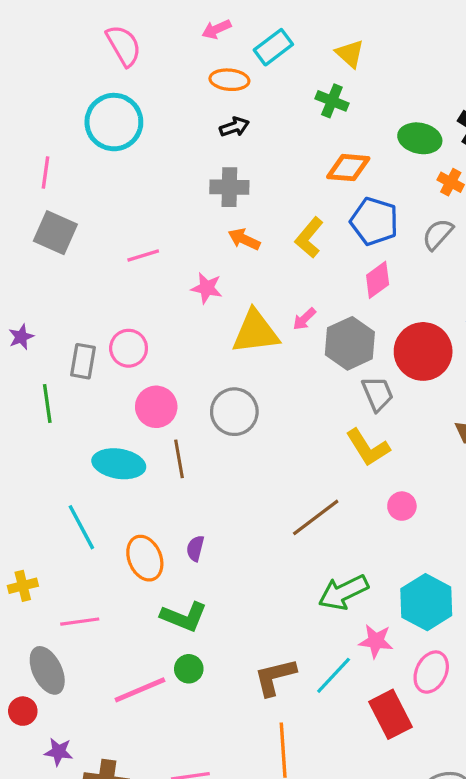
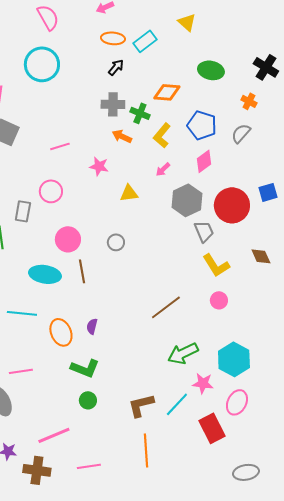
cyan rectangle: (273, 47) -> (145, 41), moved
green cross: (332, 101) -> (140, 113), moved
black arrow: (234, 127) -> (116, 67), turned -30
green ellipse: (420, 138) -> (211, 70), moved
orange diamond: (348, 168) -> (167, 92), moved
pink arrow: (304, 319) -> (163, 169), moved
yellow triangle: (255, 332) -> (129, 193), size x0.6
pink circle: (129, 348) -> (51, 191), moved
gray circle: (234, 412) -> (116, 242), size x0.6
yellow L-shape: (368, 447) -> (216, 265), moved
cyan line: (81, 527) -> (22, 313), turned -56
pink line: (140, 690) -> (54, 435), moved

